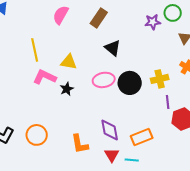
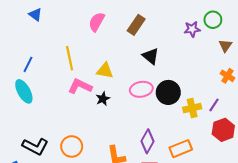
yellow cross: (160, 79) -> (192, 108), moved
purple line: (168, 102) -> (214, 105), moved, turned 40
purple diamond: (110, 130) -> (147, 141), turned 40

